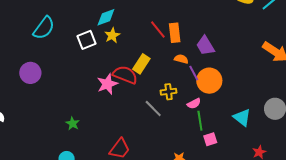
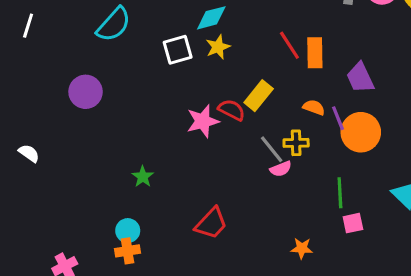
orange semicircle: (181, 59) -> (314, 107), moved
red semicircle: (125, 75) -> (232, 110), size x0.7
pink semicircle: (194, 104) -> (281, 169), moved
gray line: (153, 109) -> (272, 149), moved

